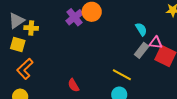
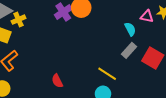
yellow cross: (31, 28) -> (19, 20), turned -32
pink triangle: (156, 43) -> (147, 16), moved

